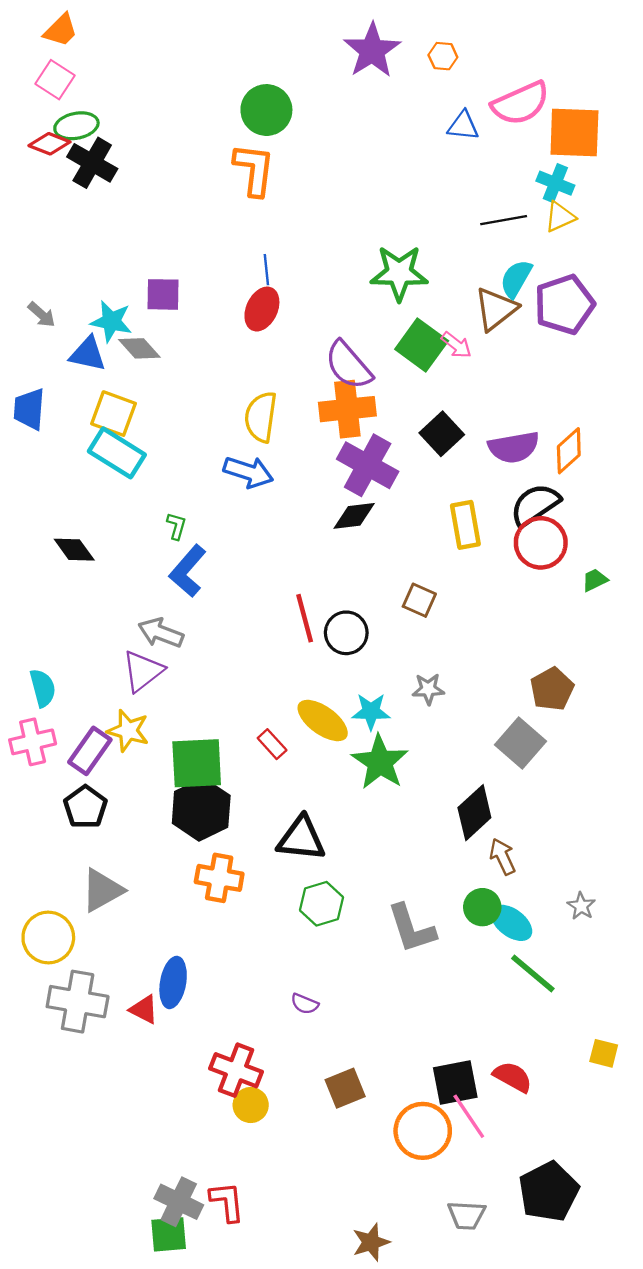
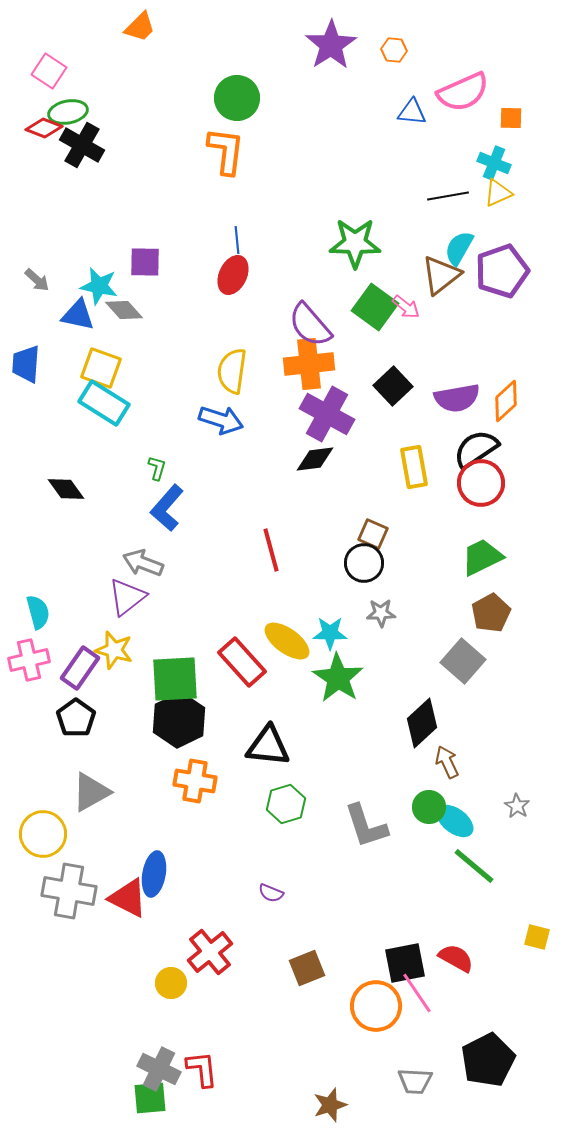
orange trapezoid: (61, 30) -> (140, 27), moved
orange square: (574, 133) -> (511, 118), size x0.5
green trapezoid: (595, 580) -> (482, 557), moved, size x1.8
black circle: (346, 633) -> (364, 563), moved
red rectangle: (272, 744) -> (242, 662), size x1.8
red triangle: (144, 1009) -> (128, 898), size x1.5
red cross: (236, 1070) -> (210, 952), turned 30
yellow circle: (251, 1105) -> (171, 983), moved

